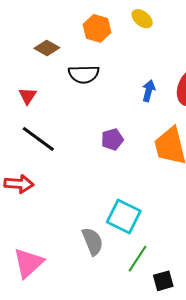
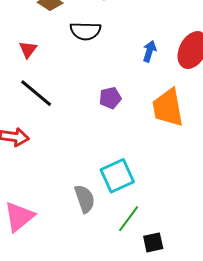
cyan square: (124, 217) -> (117, 176), turned 36

